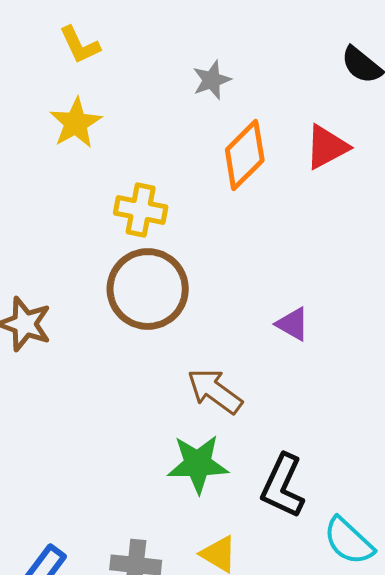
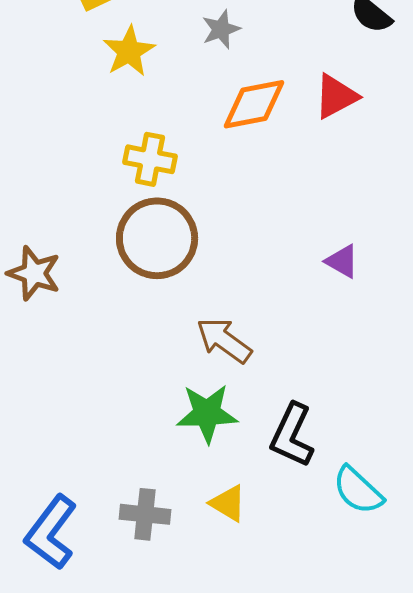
yellow star: (76, 123) -> (129, 51), moved
orange diamond: (245, 155) -> (254, 104), turned 34
purple triangle: (293, 324) -> (342, 261), moved

